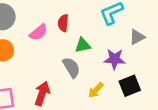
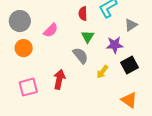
red semicircle: (63, 23) -> (83, 14), moved
green triangle: (83, 45) -> (88, 37), turned -40

